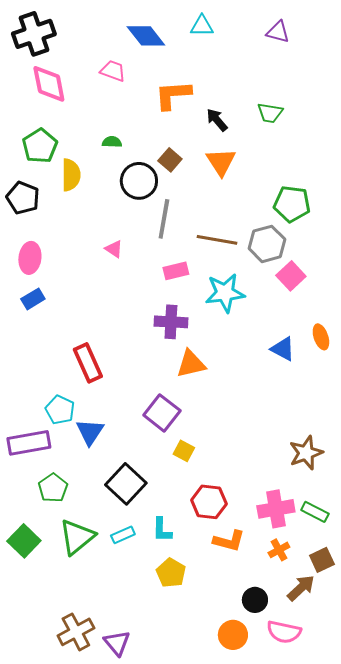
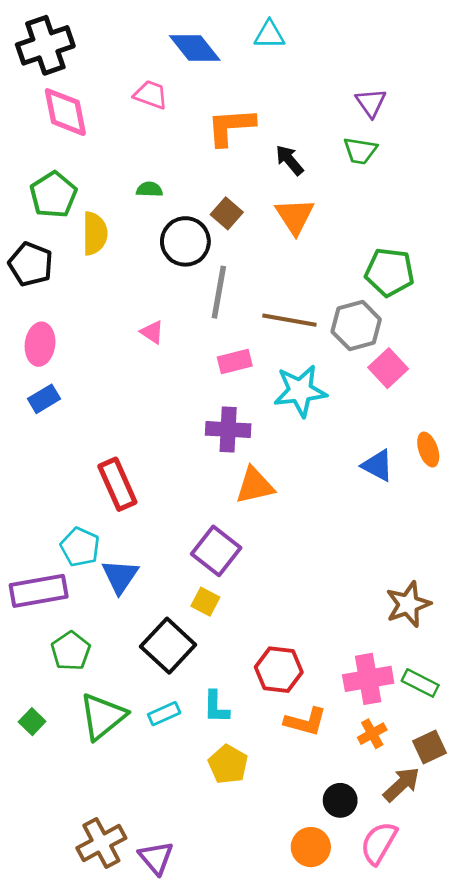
purple triangle: (278, 32) -> (371, 103), moved, turned 40
yellow square: (184, 451) -> (205, 602), moved
green square: (24, 541) -> (32, 722), size x0.6
pink semicircle: (284, 632) -> (379, 843), turned 108

